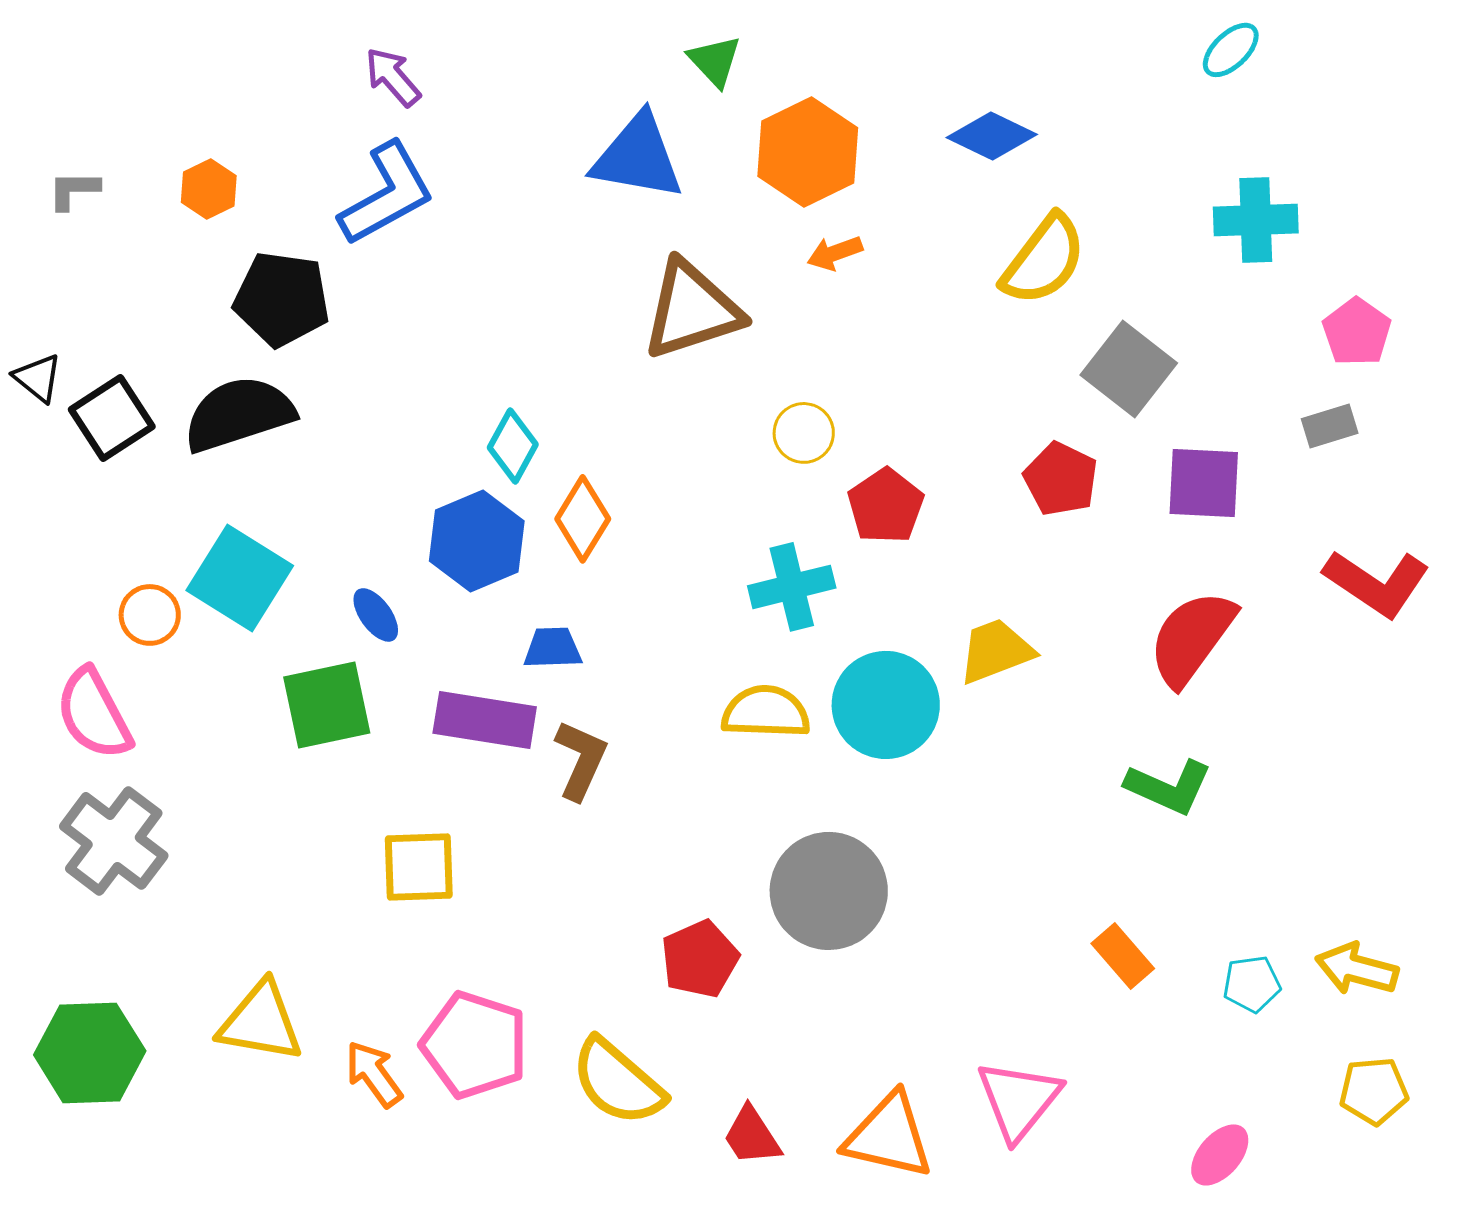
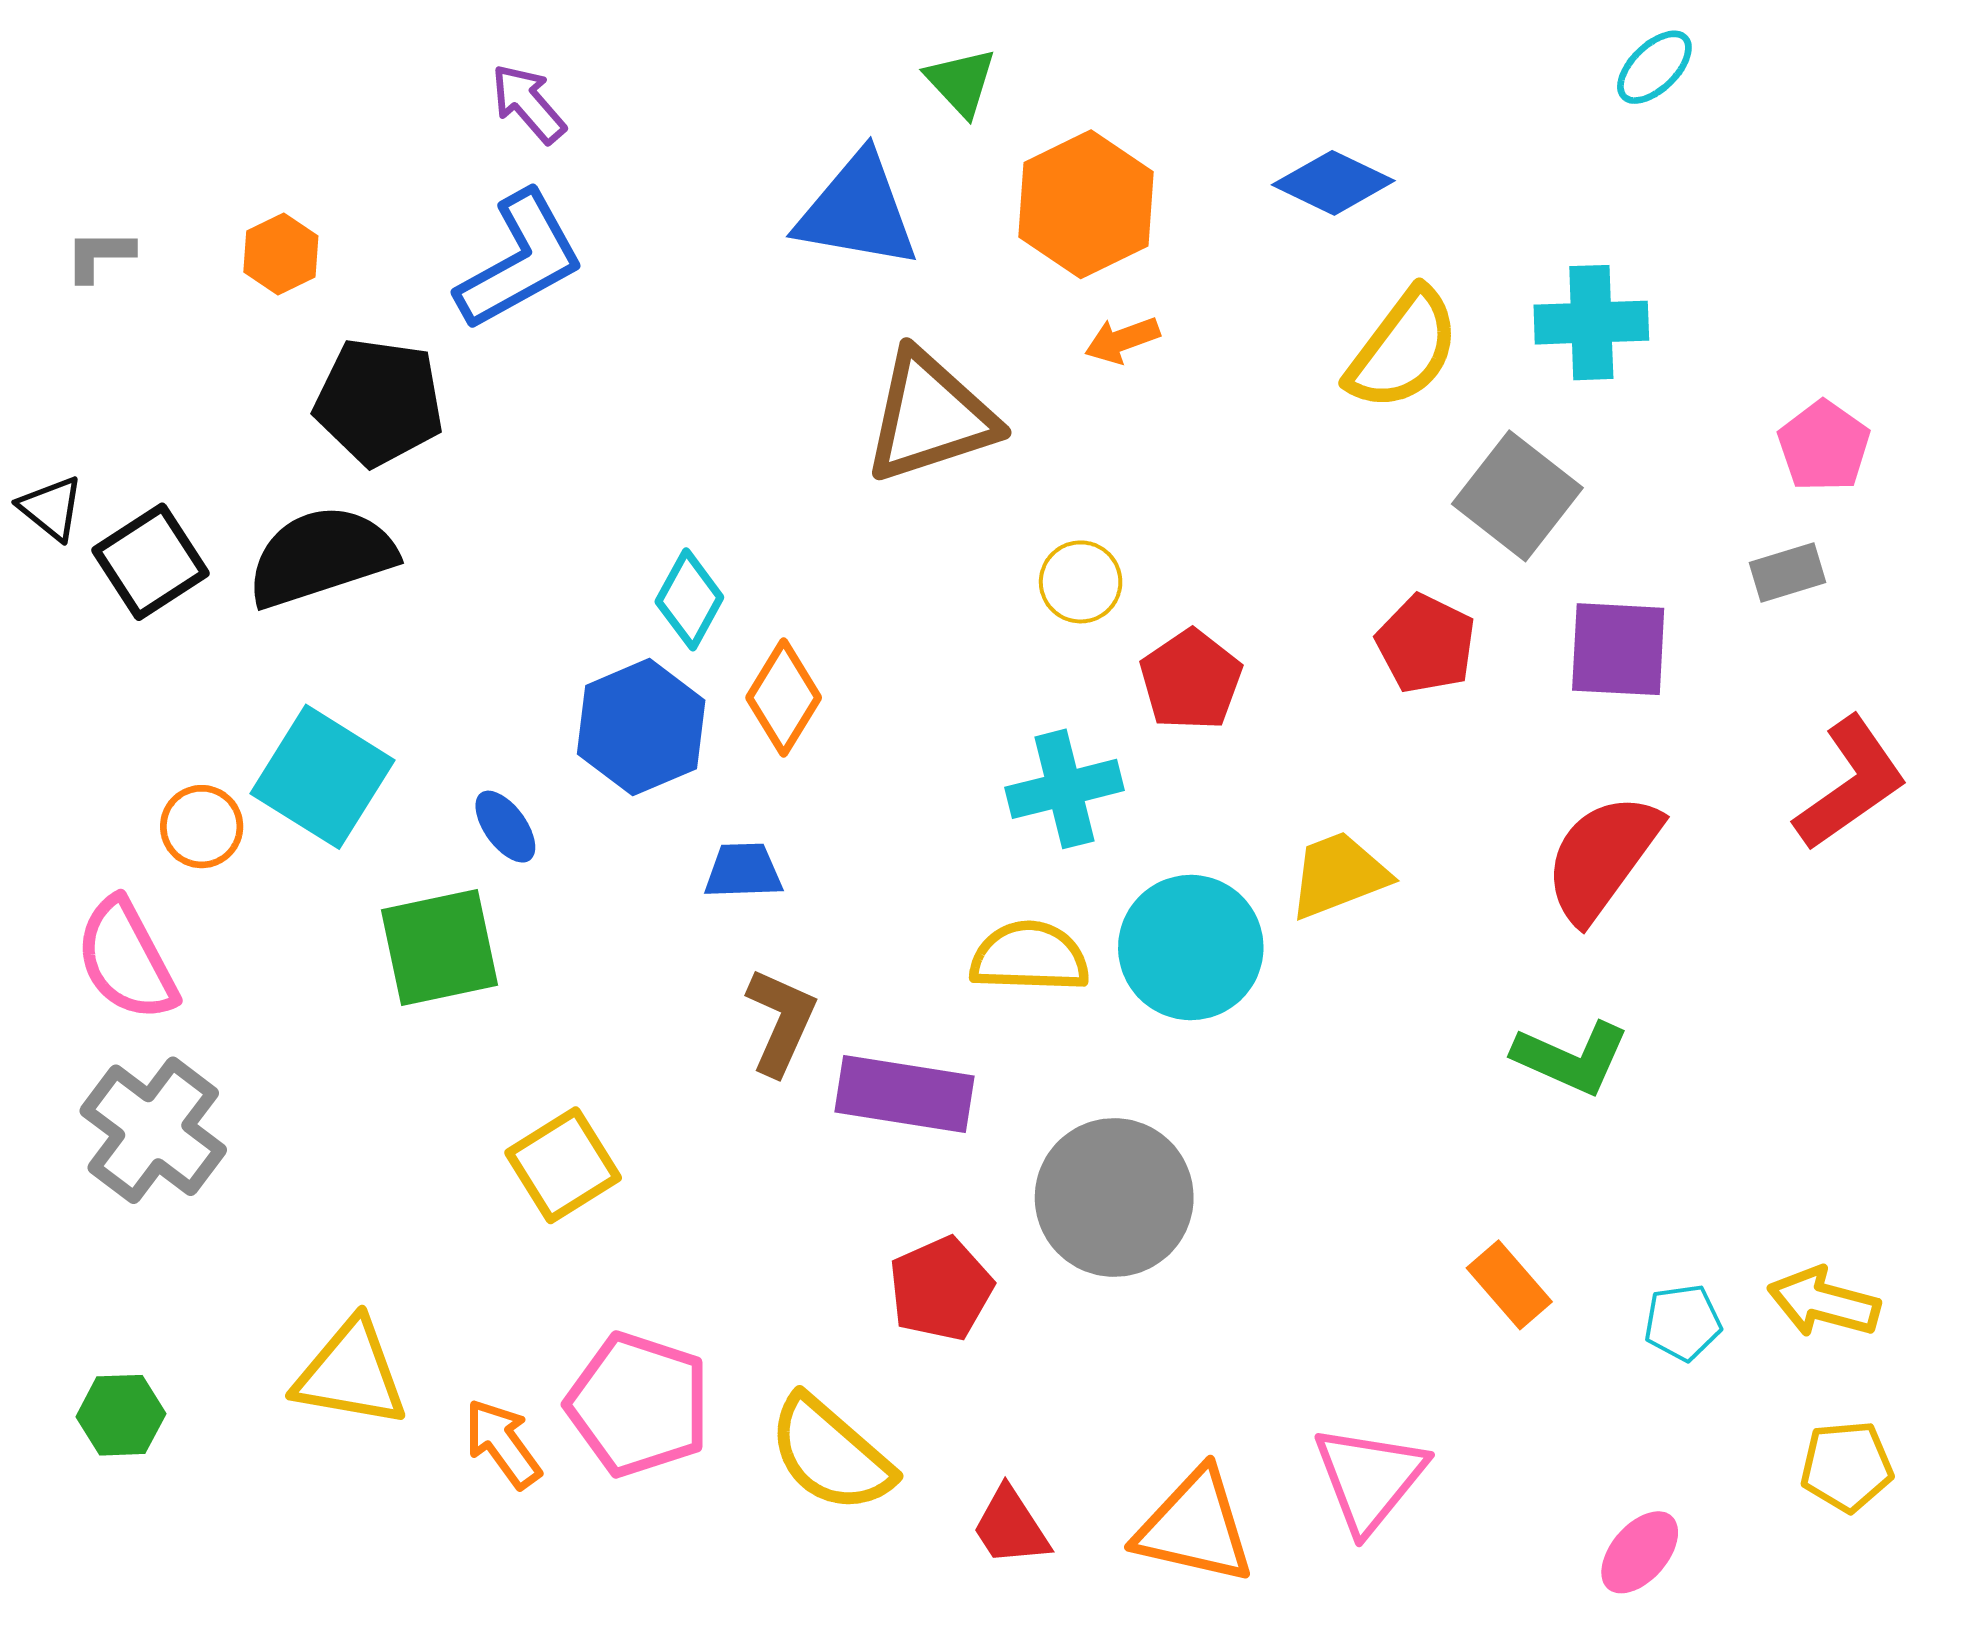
cyan cross: (1256, 220) -> (1591, 323), moved
red L-shape: (1377, 583) -> (1851, 784), turned -69
purple rectangle: (485, 720) -> (905, 1094), moved
yellow square: (419, 867) -> (563, 1165), turned -30
green hexagon: (90, 1053) -> (121, 1415), size x0.6

